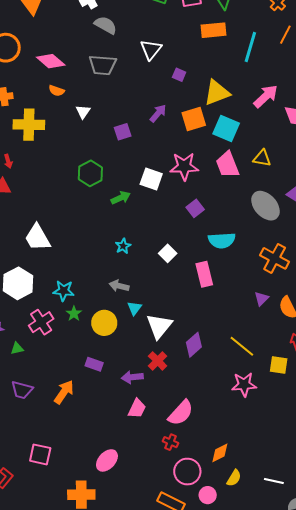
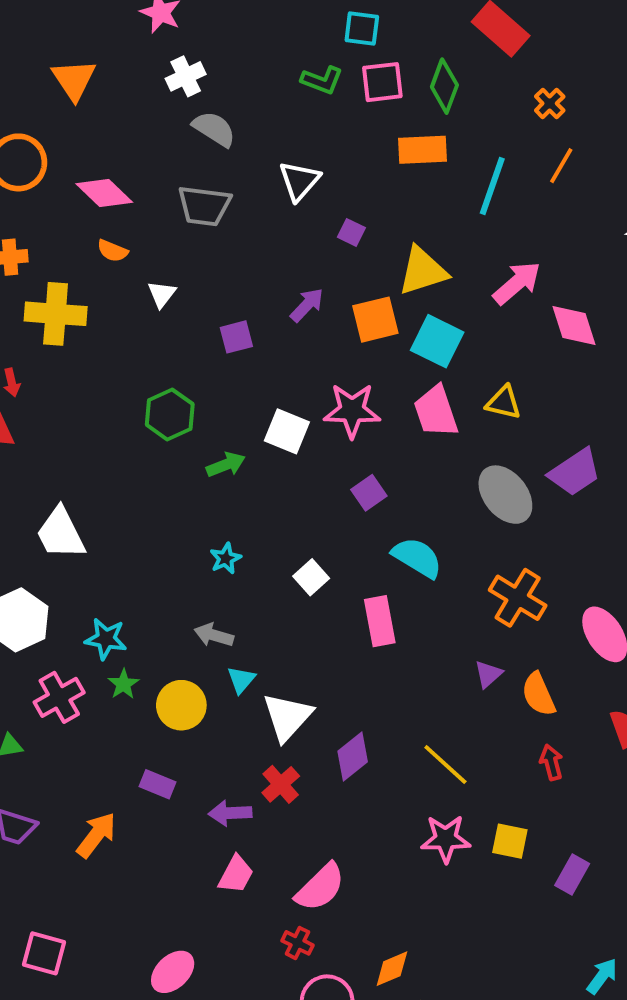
cyan semicircle: (222, 240) -> (417, 558), turned -148
yellow square: (279, 365) -> (510, 841), moved

